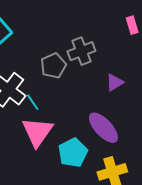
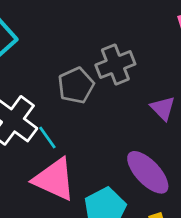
purple triangle: (115, 82) -> (163, 108), turned -42
pink triangle: (37, 132) -> (54, 179), turned -40

